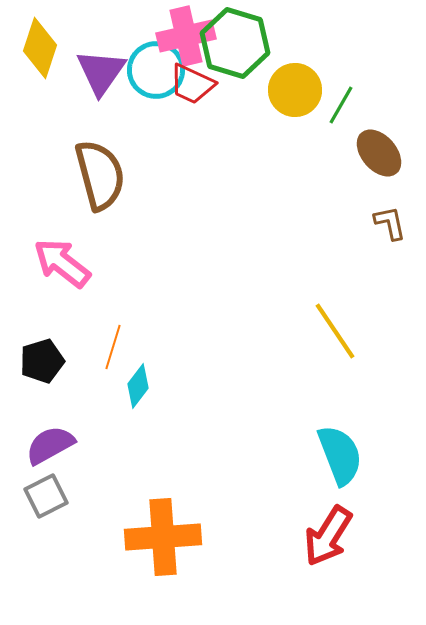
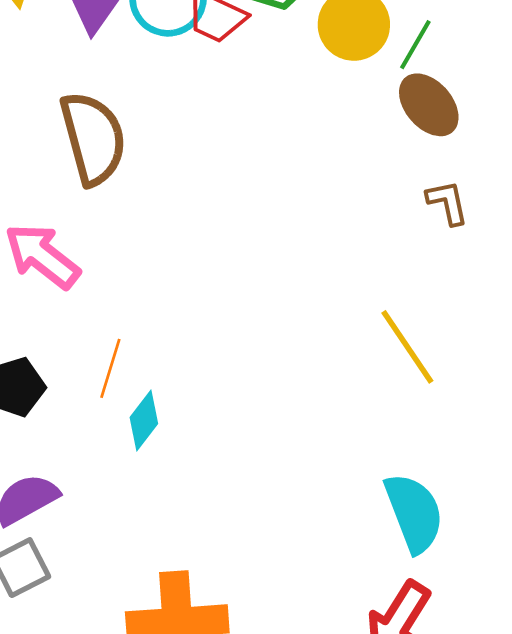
brown ellipse: (379, 153) -> (429, 105), moved
brown L-shape: (390, 223) -> (448, 202), moved

